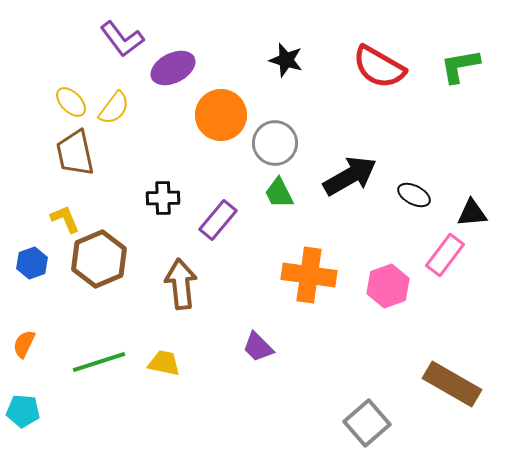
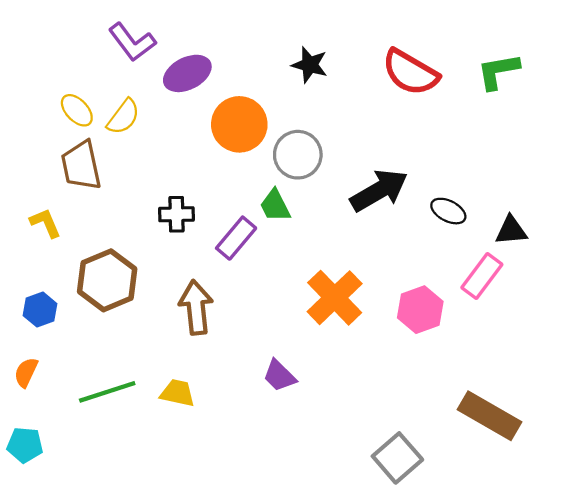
green trapezoid: (279, 193) -> (275, 206), moved
yellow L-shape: (65, 219) -> (45, 223), moved
blue hexagon: (32, 263) -> (40, 310), moved
orange cross: (309, 275) -> (335, 298), turned 38

